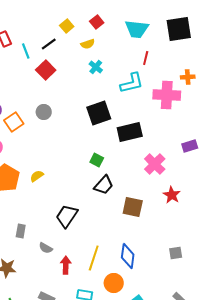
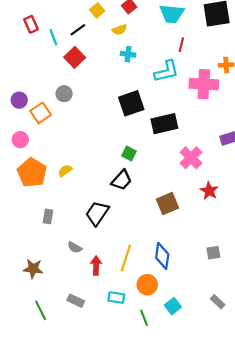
cyan cross: (96, 67) -> (128, 54), turned -32
gray circle: (44, 112) -> (64, 94), moved
black trapezoid: (104, 185) -> (122, 180), moved
brown square: (133, 207) -> (168, 204), turned -35
gray rectangle: (21, 231) -> (48, 216), moved

